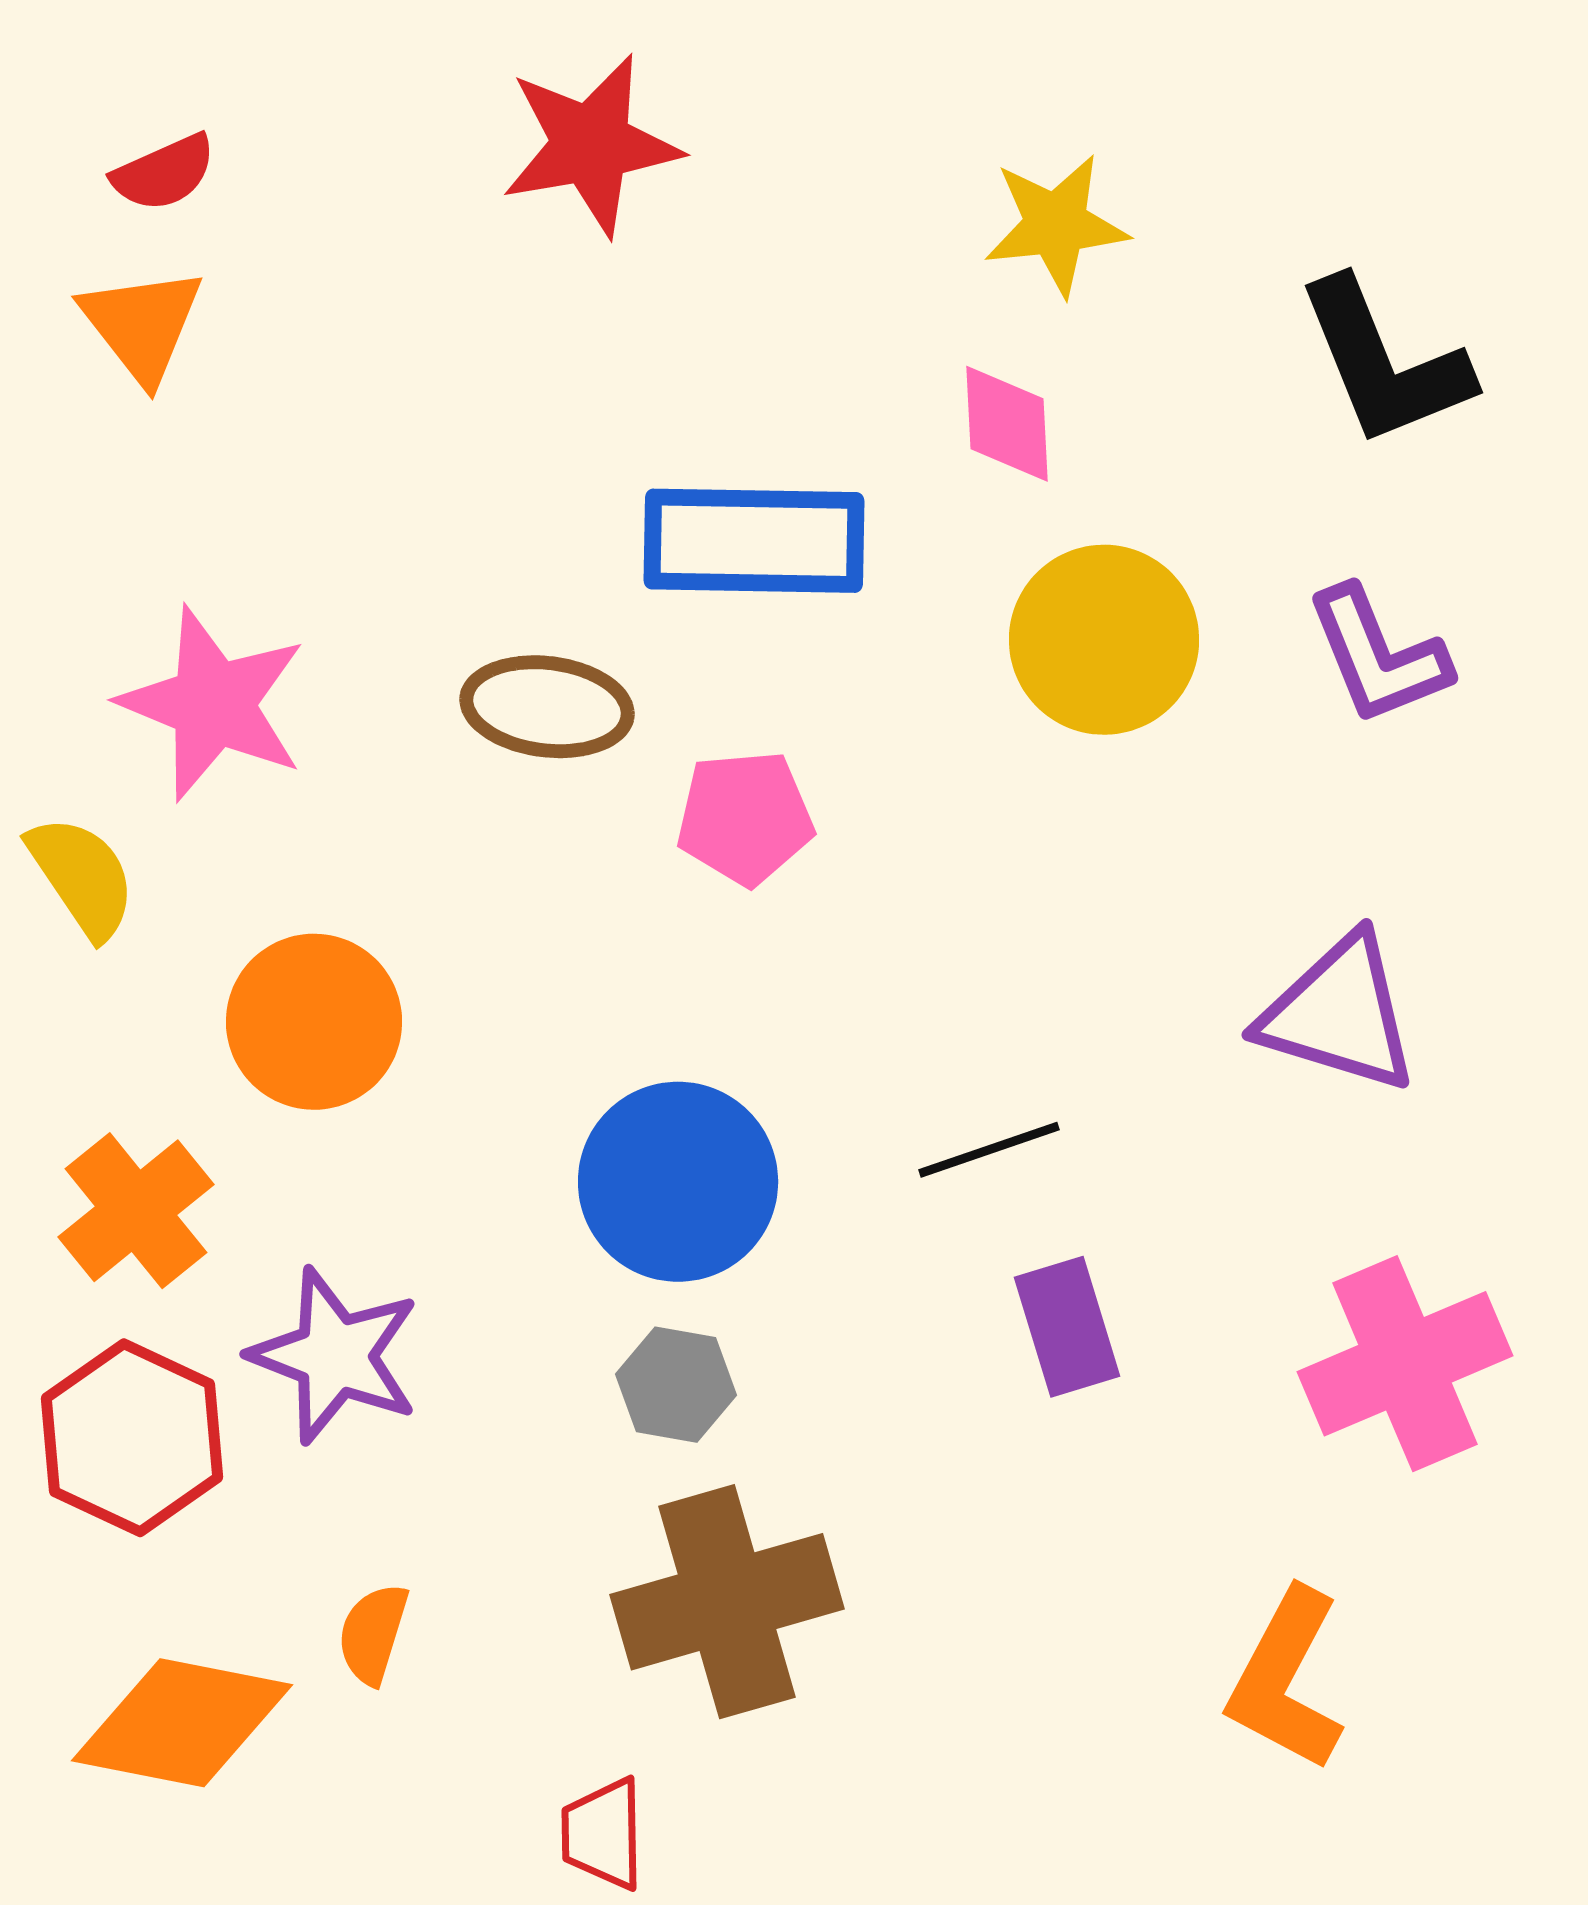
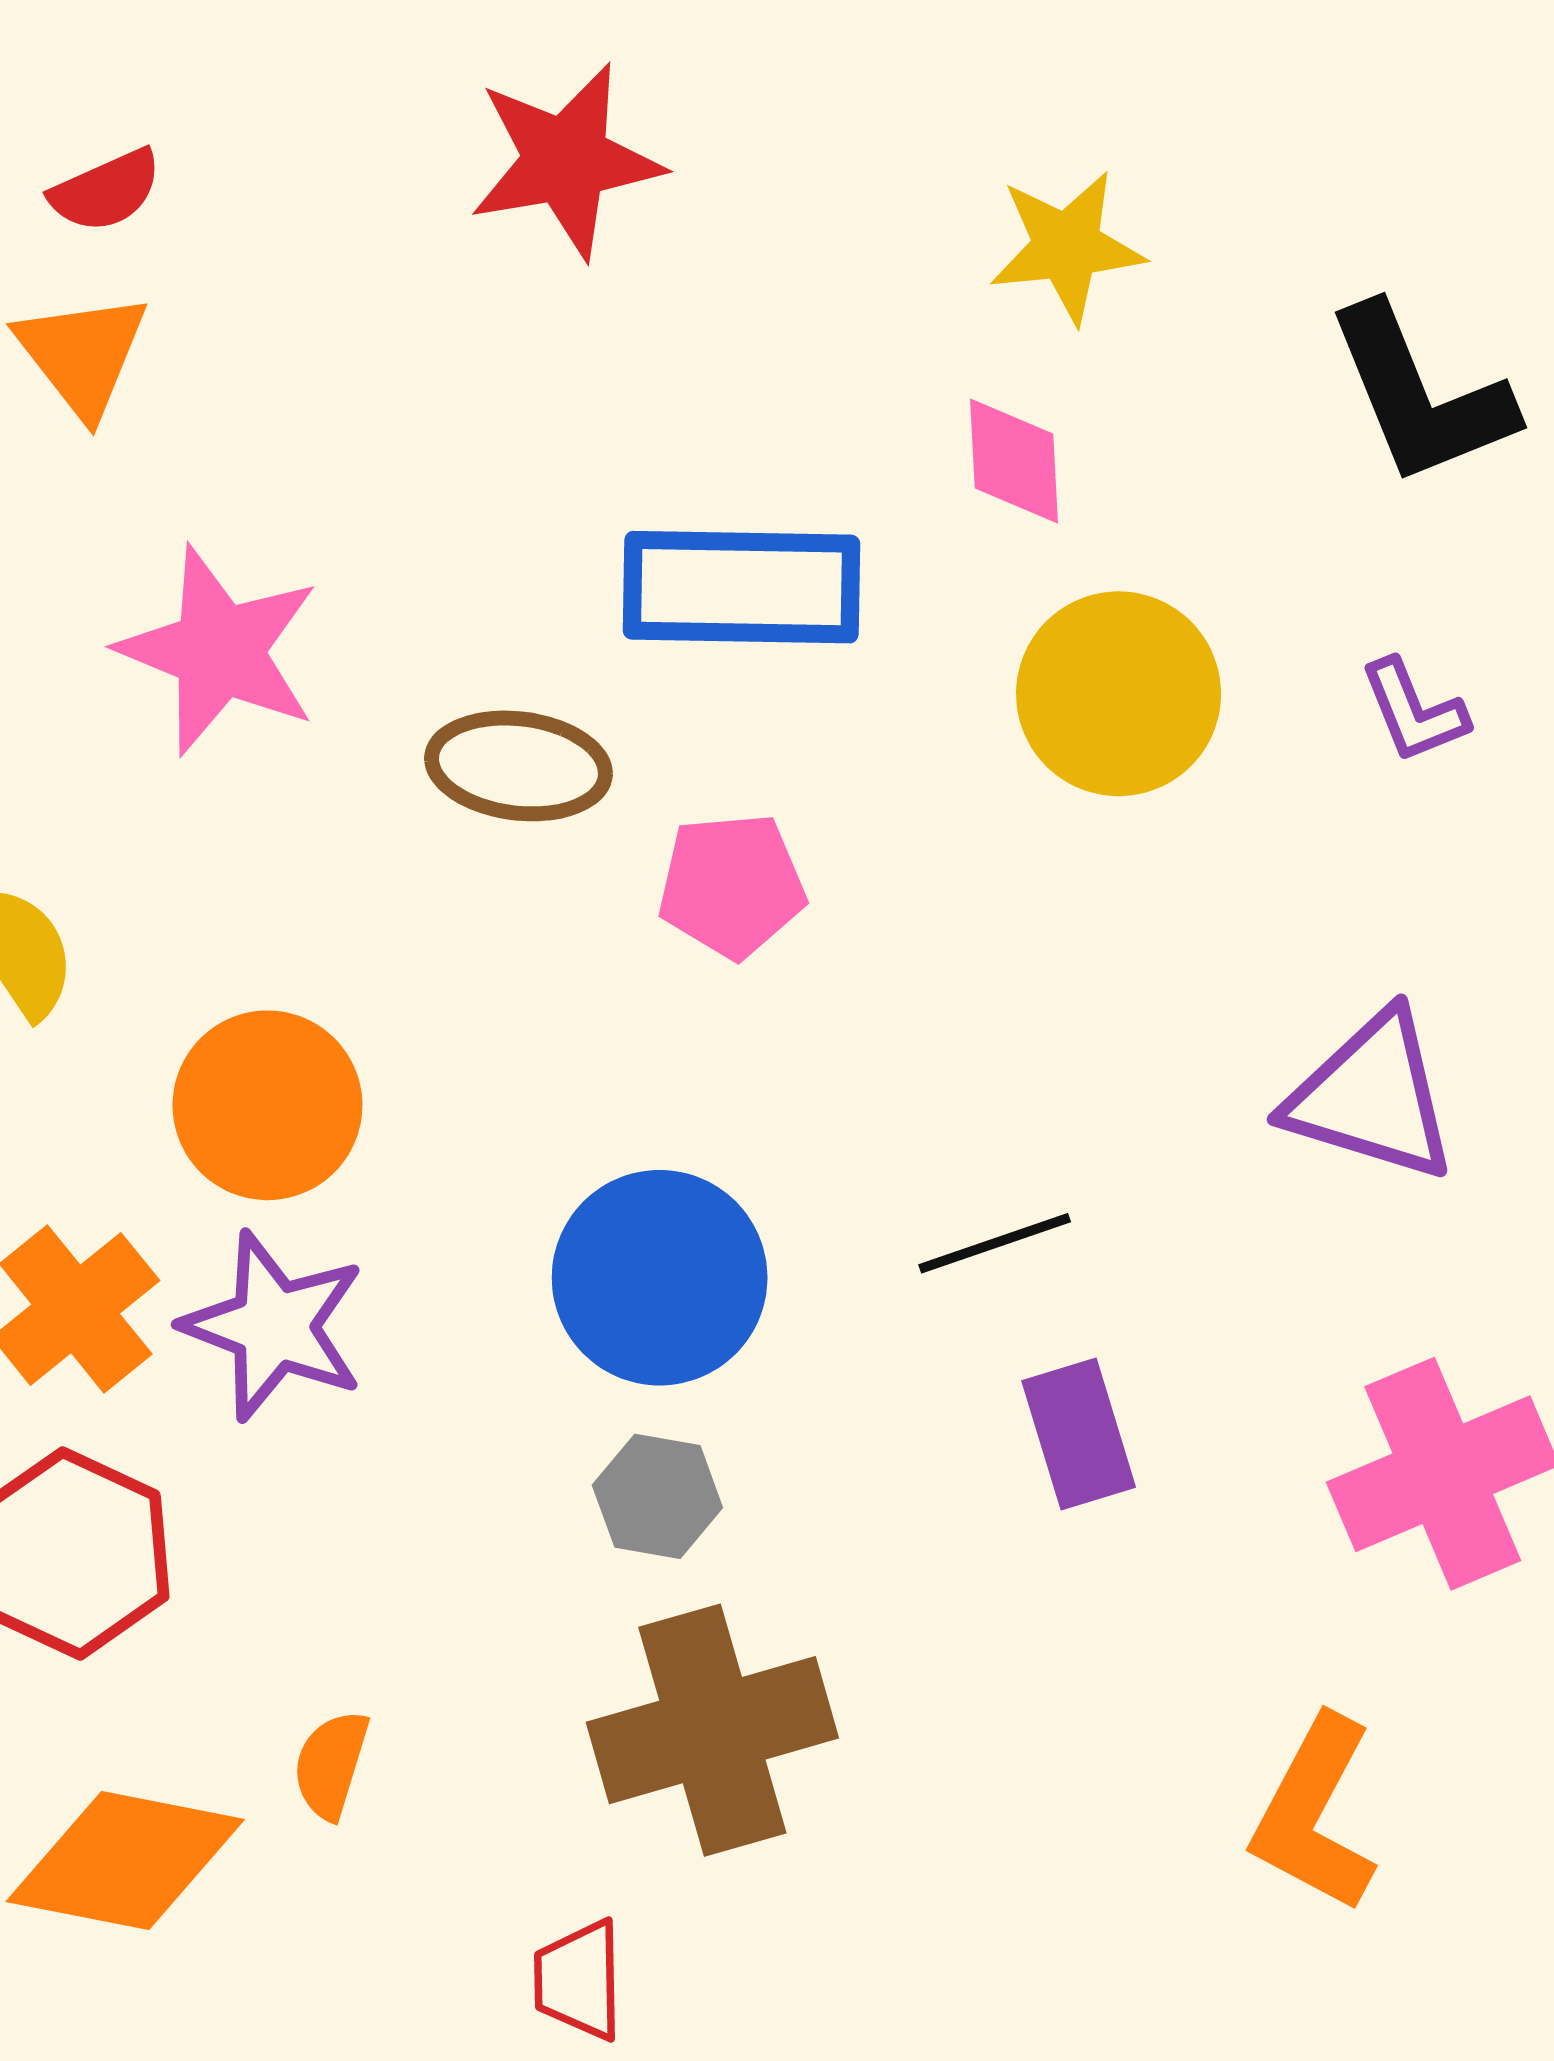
purple L-shape: (1378, 656) -> (1414, 711), size x0.7
pink star: (213, 704) -> (219, 651), moved
purple star: (335, 1356) -> (274, 1326), moved

